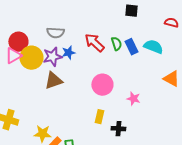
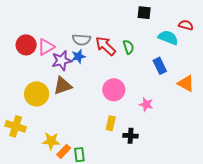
gray semicircle: (55, 33) -> (81, 40), moved
blue rectangle: (131, 47) -> (160, 66), moved
cyan semicircle: (153, 47) -> (168, 38), moved
pink triangle: (13, 56) -> (46, 47), moved
yellow circle: (31, 58) -> (37, 94), moved

